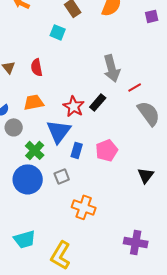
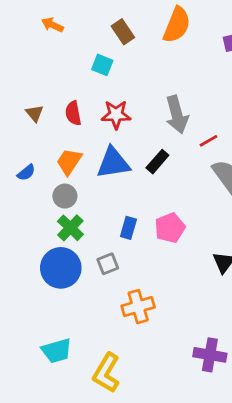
orange trapezoid: (34, 102) -> (69, 162), turned -45
red star: (74, 106) -> (116, 115), moved, turned -30
gray circle: (14, 127) -> (65, 196), moved
blue triangle: (59, 131) -> (113, 163), moved, turned 44
orange cross: (84, 207) -> (138, 307), turned -35

